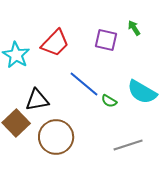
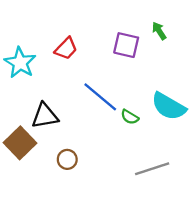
red trapezoid: (55, 43) -> (66, 49), size x0.7
brown circle: (56, 137) -> (67, 159), size x0.5

